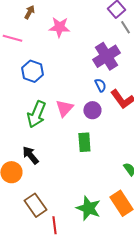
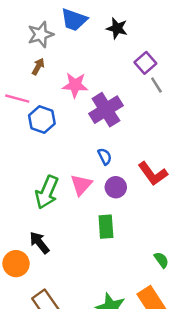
purple cross: (106, 56) -> (106, 110), moved
blue hexagon: (32, 71) -> (42, 119), moved
blue semicircle: (100, 85) -> (105, 156), moved

